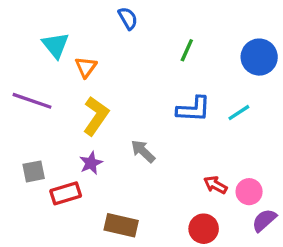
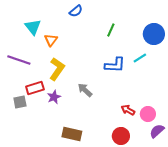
blue semicircle: (128, 18) -> (76, 11), turned 80
cyan line: (239, 113) -> (140, 58), moved
red rectangle: (66, 193) -> (35, 88), moved

